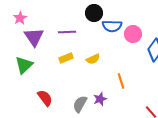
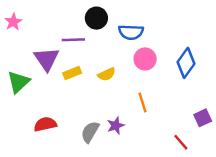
black circle: (94, 13) -> (96, 18), moved
pink circle: (133, 34) -> (145, 59), moved
purple triangle: (34, 37) -> (47, 59), moved
red semicircle: (45, 98) -> (45, 124), turned -66

